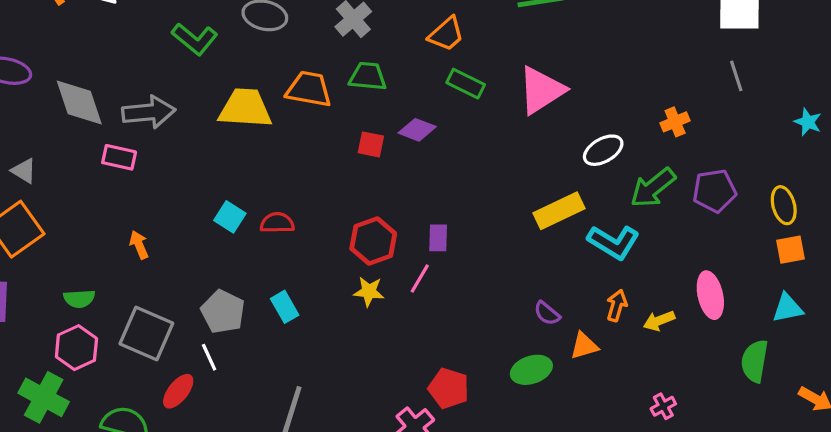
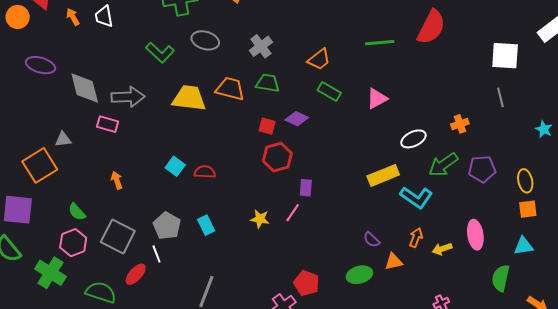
pink triangle: (541, 90) -> (377, 99), size x0.7
gray triangle: (24, 171) -> (63, 139), moved, turned -42
red hexagon: (373, 241) -> (277, 157), moved
green semicircle: (79, 299) -> (77, 212), turned 48

